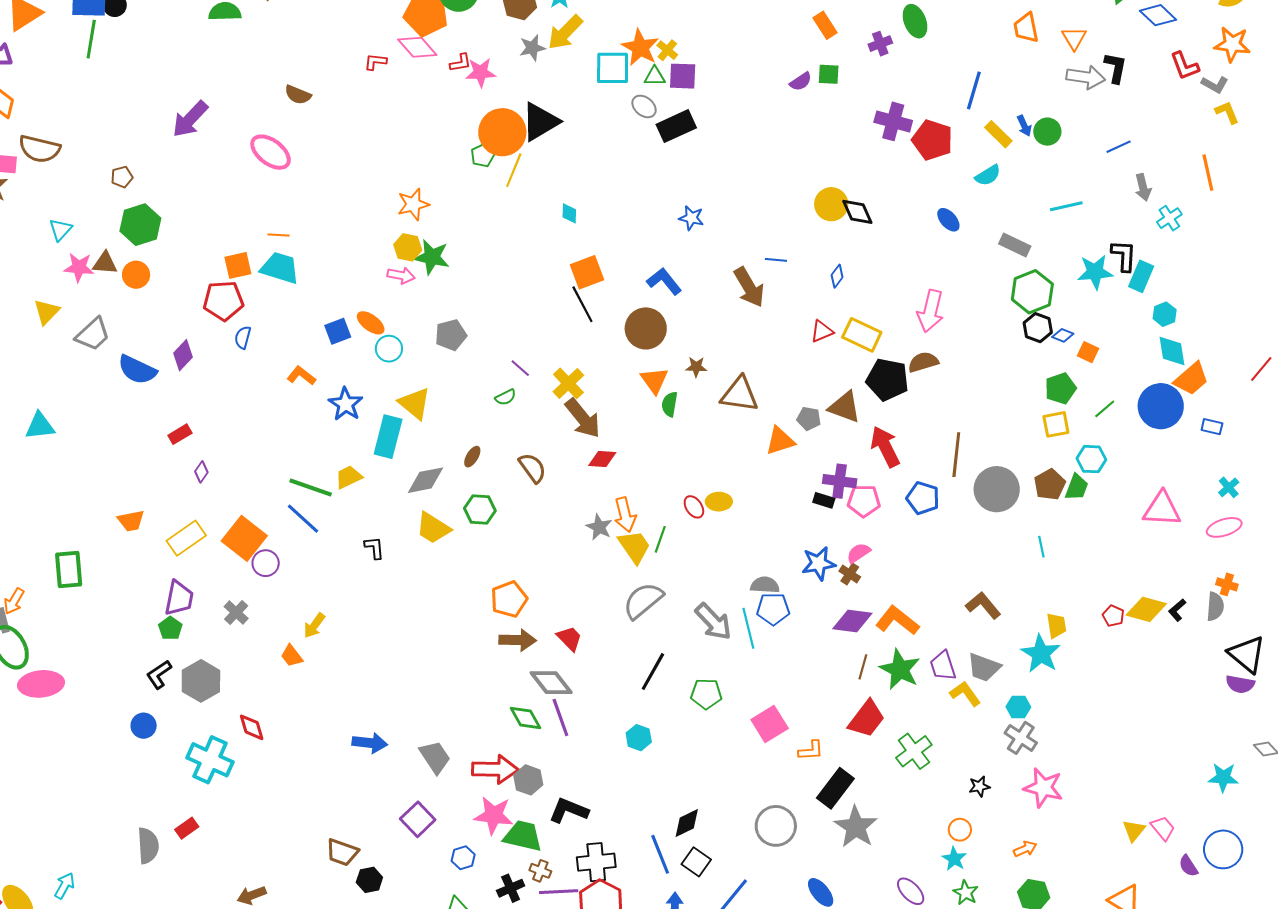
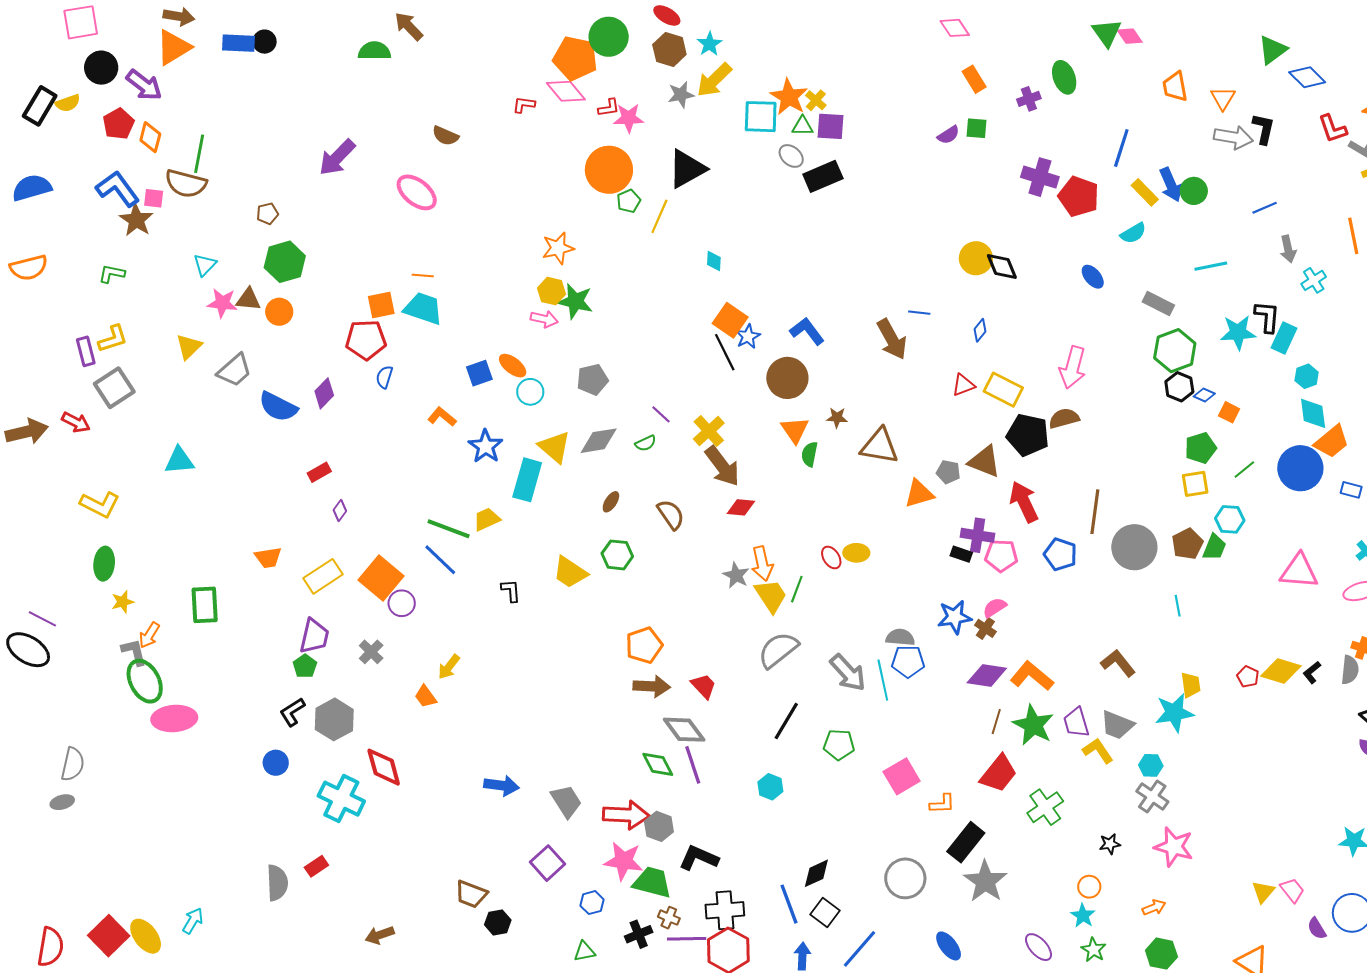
green line: (91, 39) -> (199, 154), moved
blue arrow: (1024, 126) -> (1171, 185), size x1.6
orange circle: (502, 132) -> (609, 170), moved
blue star: (691, 218) -> (748, 336), moved, turned 30
orange square: (587, 272) -> (730, 320), turned -36
gray diamond: (426, 480) -> (599, 441), moved
cyan star: (1041, 654) -> (1174, 713), turned 30
red diamond: (252, 727) -> (384, 767), size x1.4

